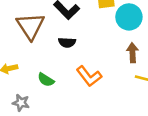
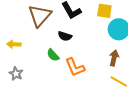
green semicircle: (46, 80) -> (53, 55), moved

